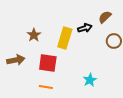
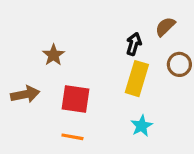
black arrow: (85, 28) -> (134, 44), turned -56
yellow rectangle: (65, 38) -> (137, 79), moved

